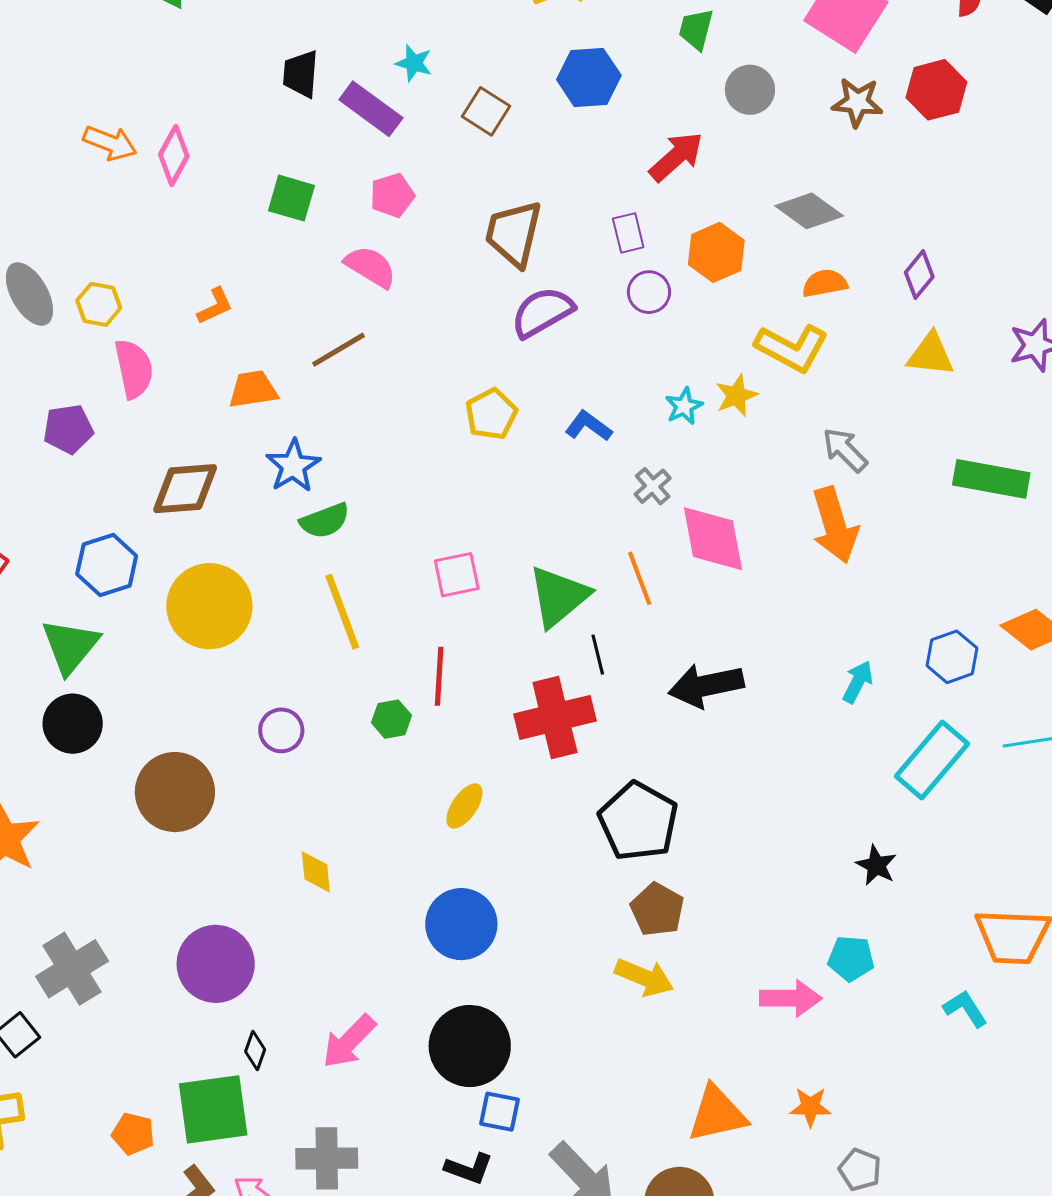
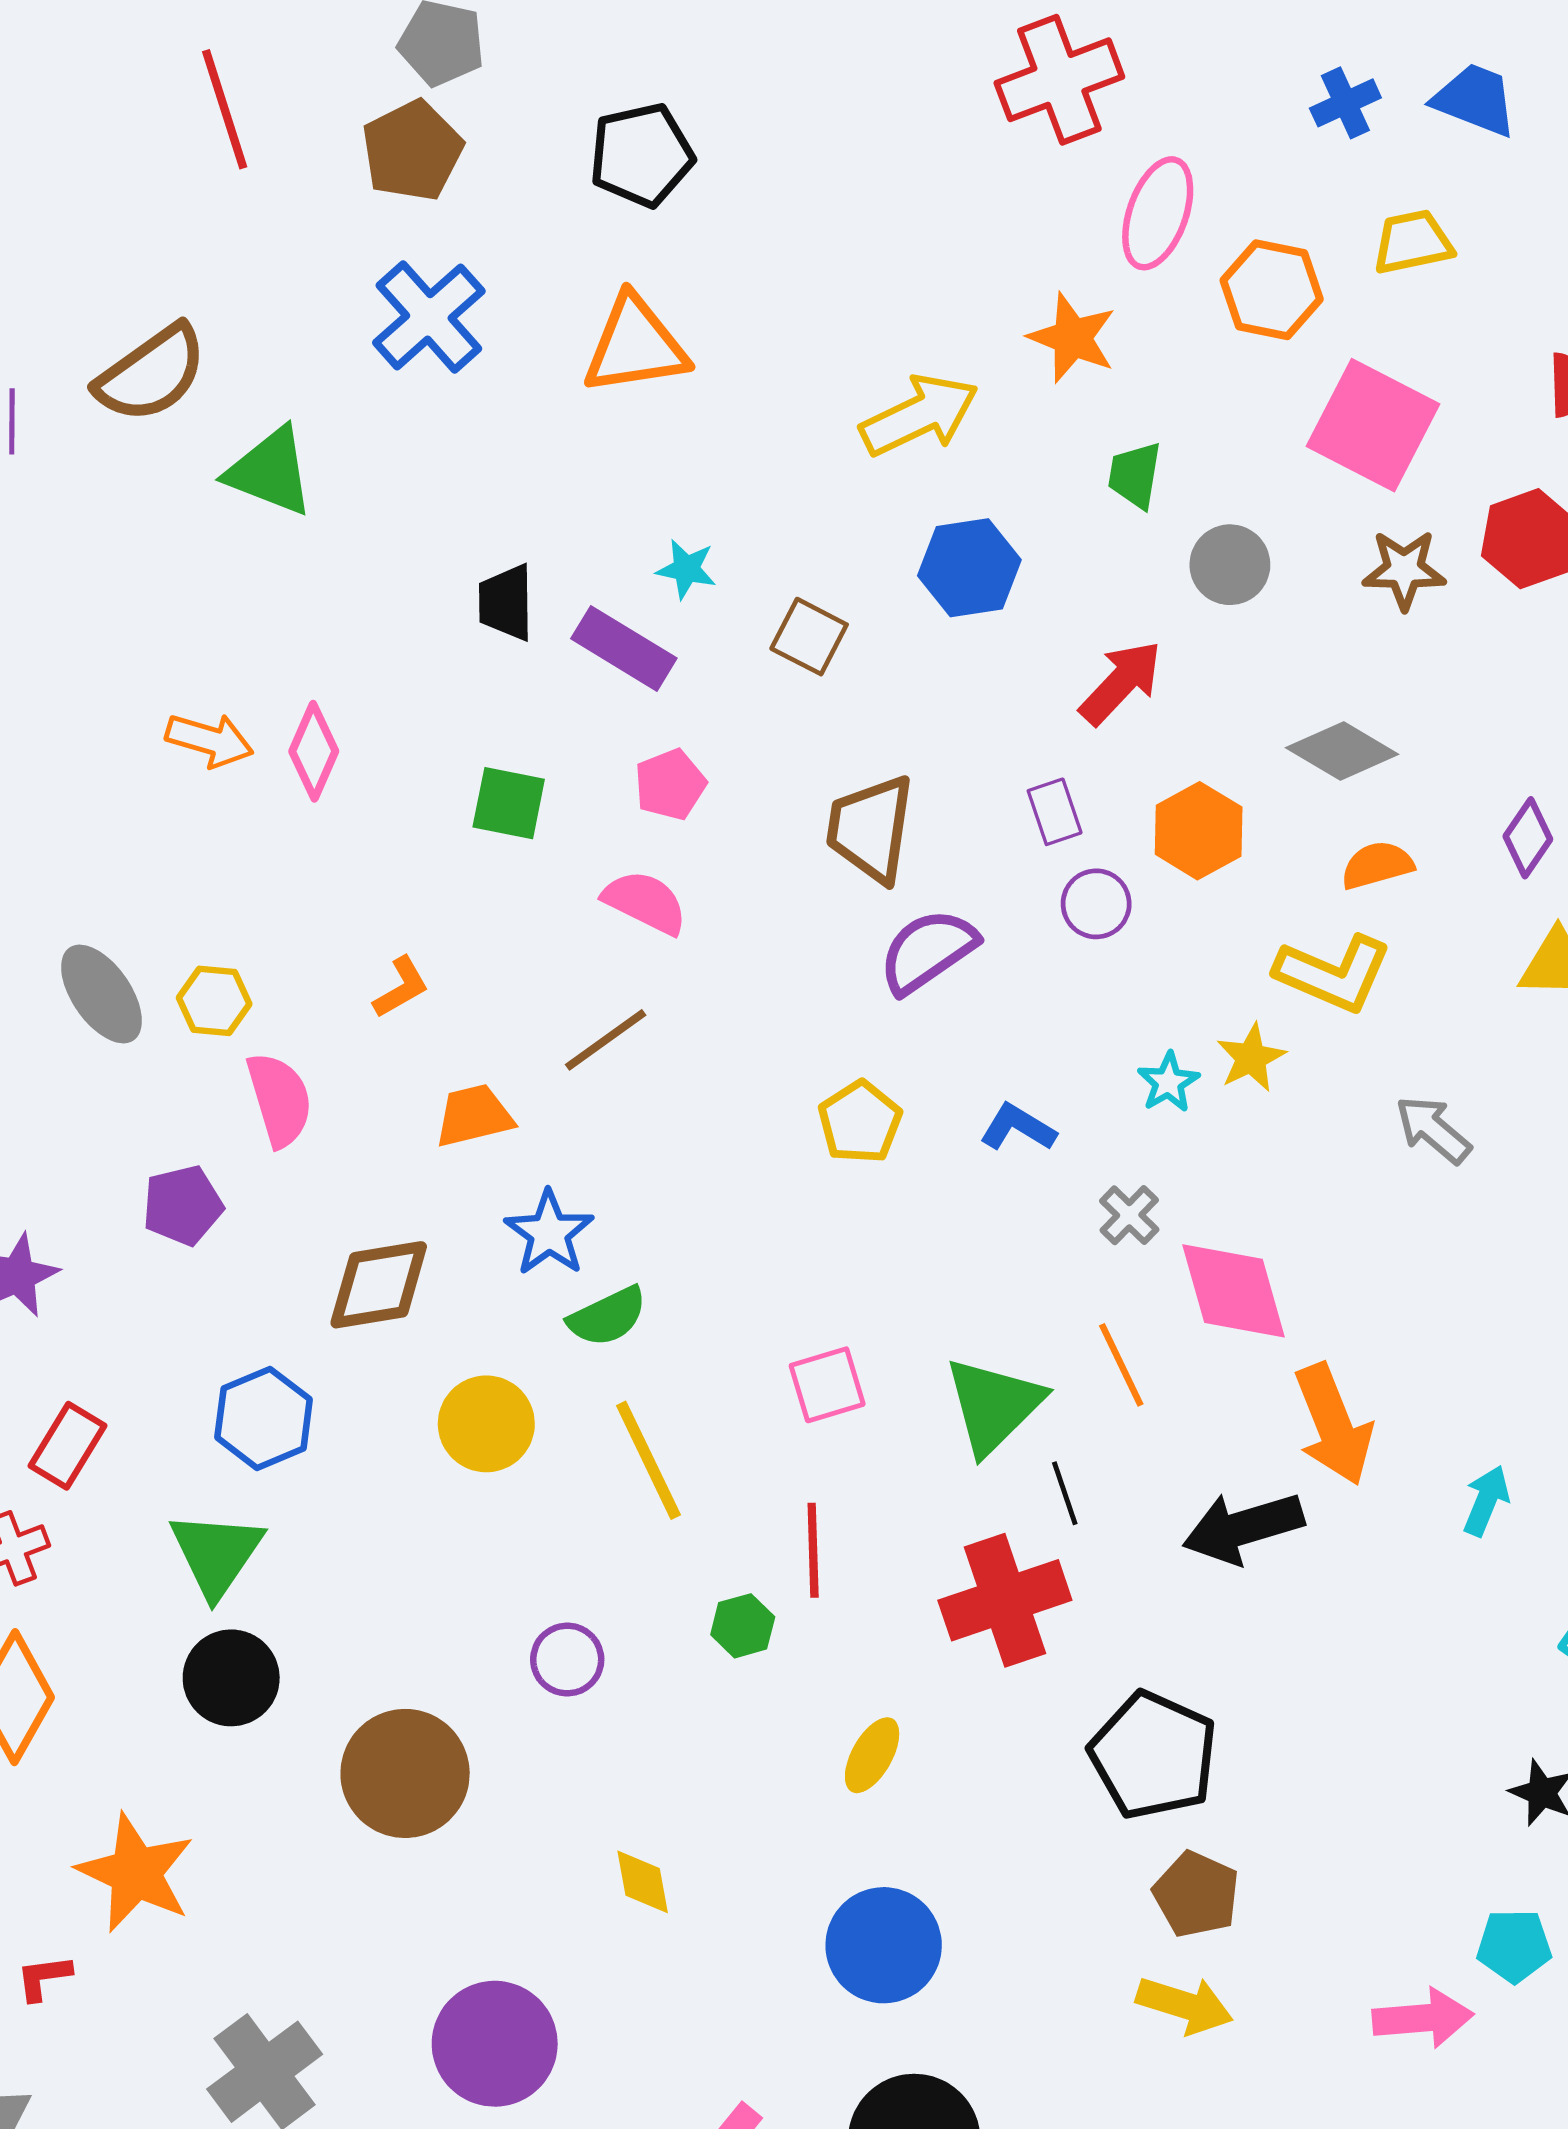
orange arrow: (835, 525) -> (1333, 1425), moved
yellow circle: (209, 606) -> (486, 1424), moved, size x0.7

